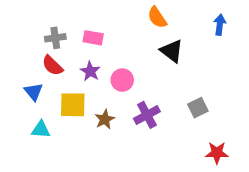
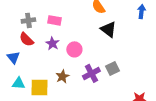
yellow square: (73, 105) -> (39, 87), moved
gray square: (198, 108) -> (112, 68), moved

